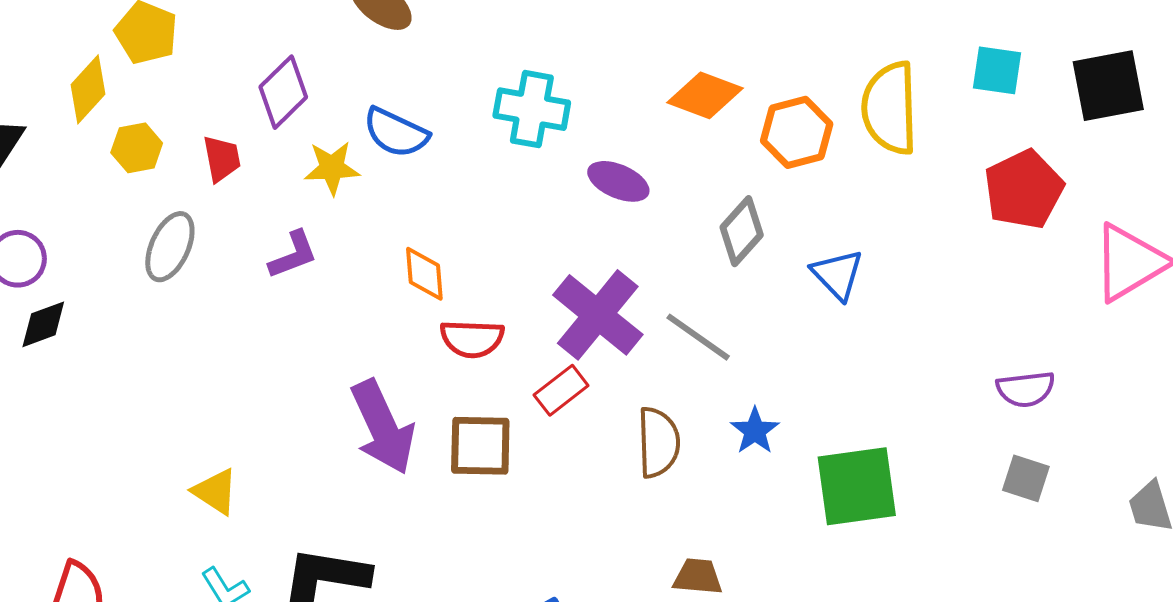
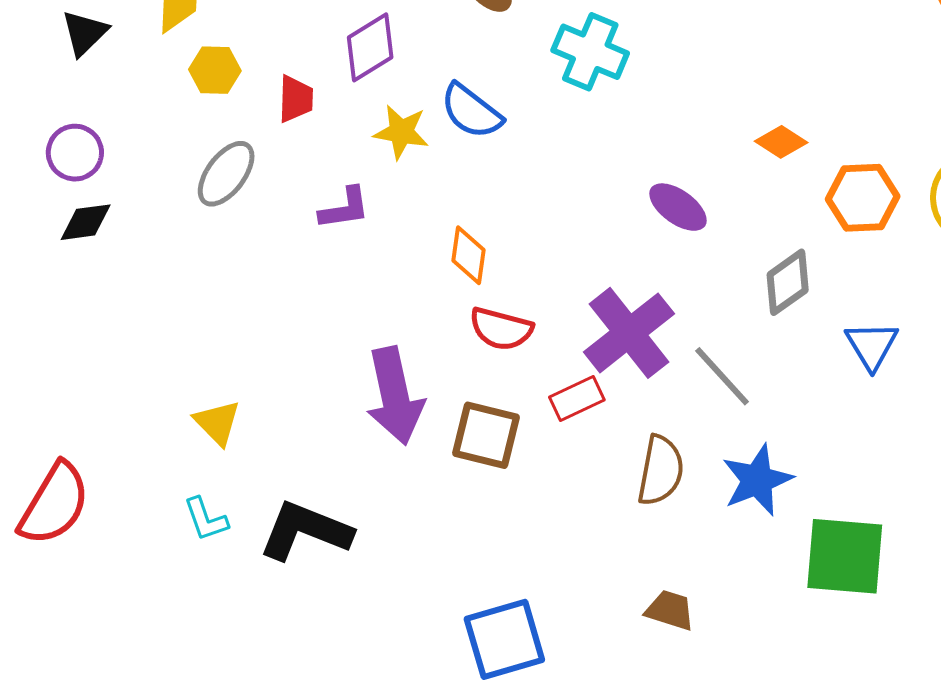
orange diamond: (705, 95) -> (781, 142), size x0.7
cyan cross: (532, 109) -> (590, 52), moved
blue star: (755, 431) -> (757, 480), size x1.5

